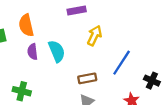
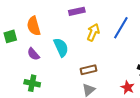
purple semicircle: (32, 52) -> (33, 54), moved, turned -32
blue line: (122, 63) -> (121, 28), moved

